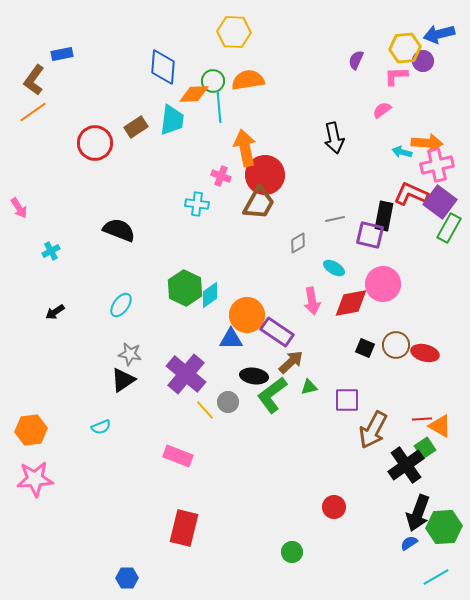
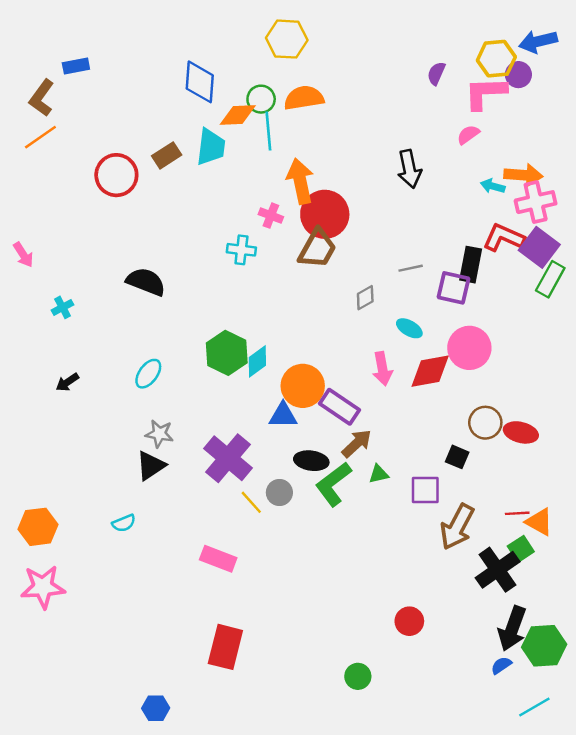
pink L-shape: (396, 76) -> (485, 93), size x1.5
black square: (365, 348) -> (457, 457), moved

